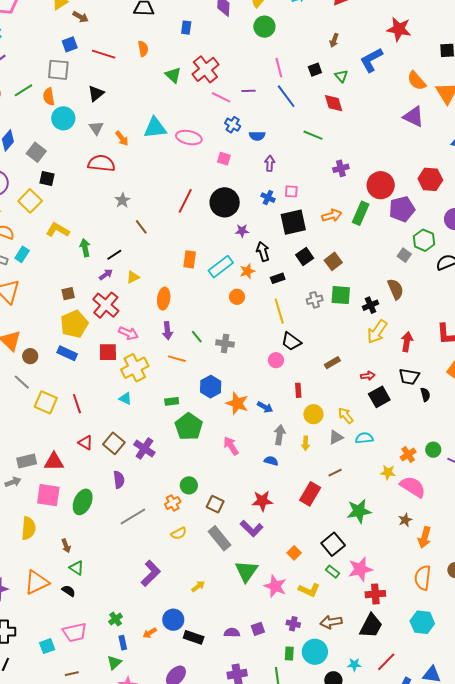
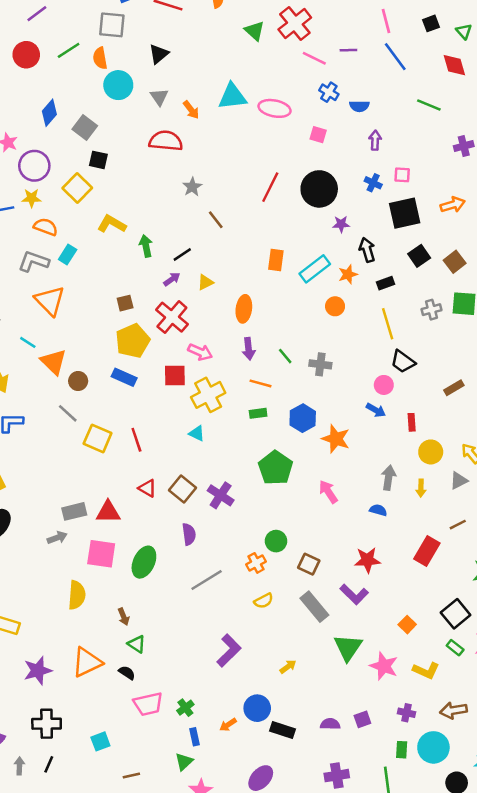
green rectangle: (172, 401) -> (258, 413), moved
blue arrow: (265, 407) -> (376, 410), moved
pink trapezoid: (75, 632) -> (148, 704), moved

